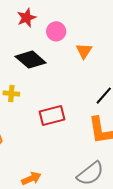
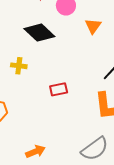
red rectangle: (52, 116) -> (59, 89), size x0.7

